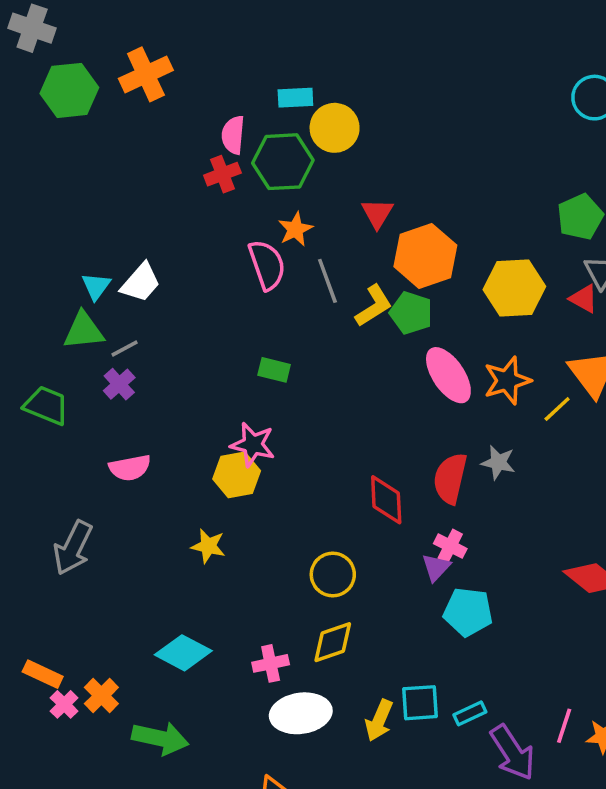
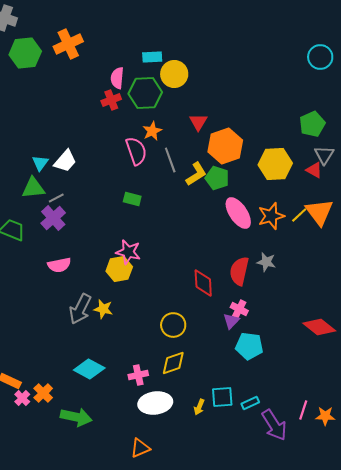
green rectangle: (274, 370) -> (132, 199), moved
purple cross: (119, 384) -> (53, 218), size x1.4
yellow line: (557, 409) -> (299, 215), moved
gray arrow: (73, 548) -> (80, 309), moved
yellow arrow: (379, 720) -> (199, 407), size x0.7

